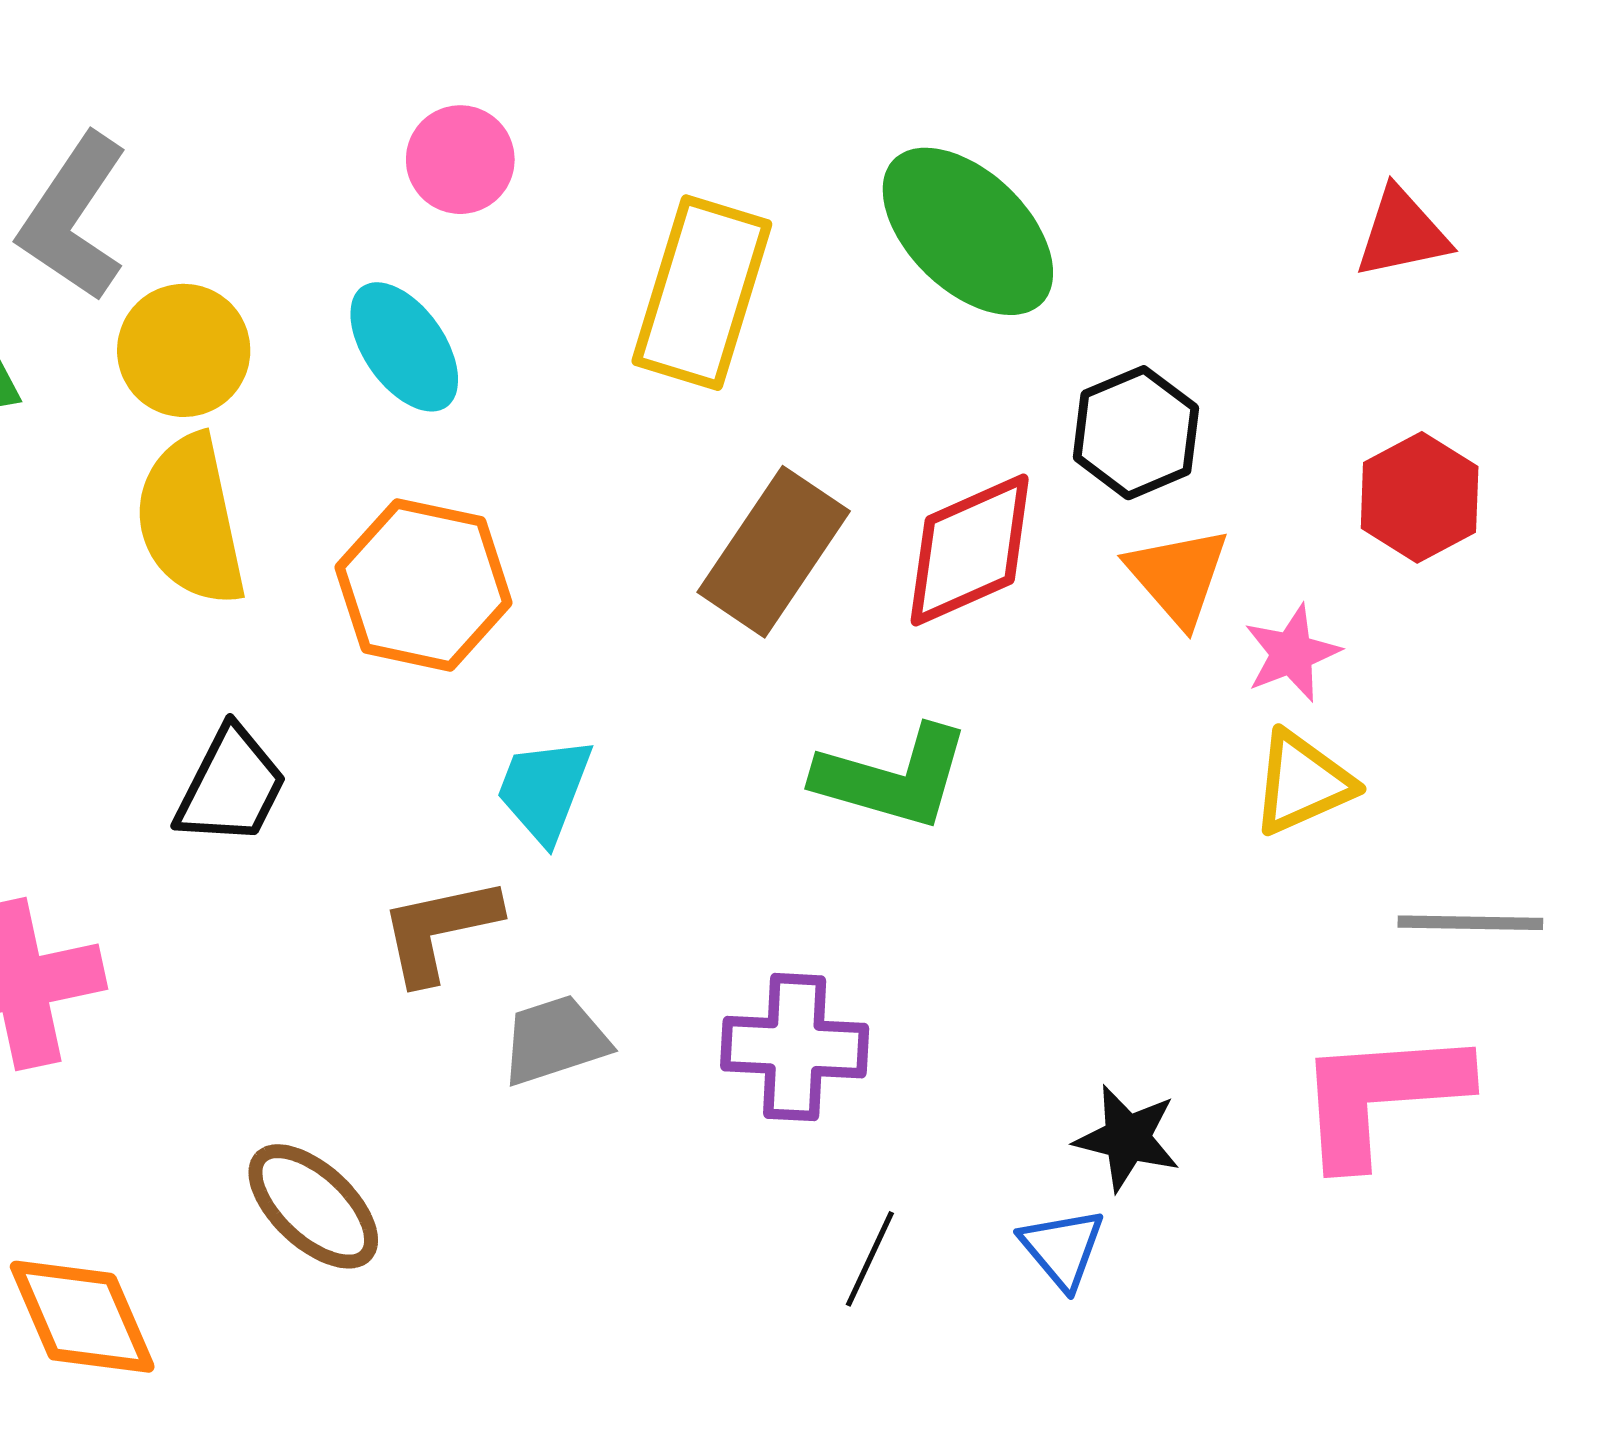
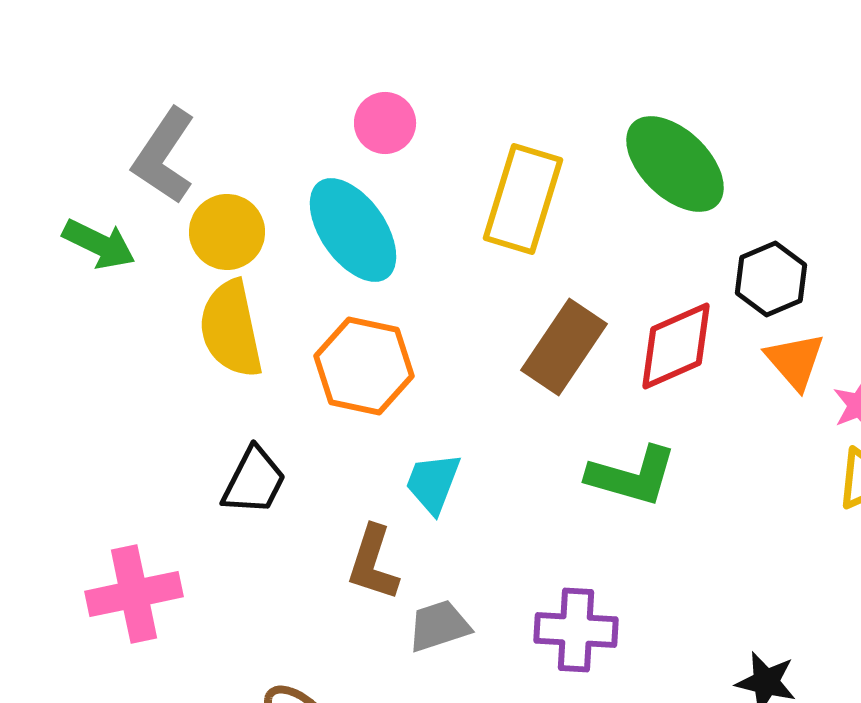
cyan ellipse: (404, 347) -> (353, 230), size x1.4
brown L-shape: (439, 930) -> (373, 563), turned -60

